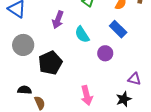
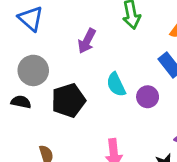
cyan semicircle: (82, 34) -> (116, 84), moved
black semicircle: (25, 90) -> (21, 102), moved

